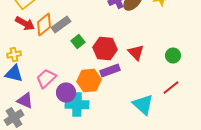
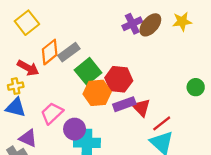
red arrow: (25, 24) -> (28, 68), moved
green square: (78, 42) -> (88, 71), size x1.6
red triangle: (136, 52) -> (141, 108), moved
orange hexagon: (89, 80) -> (97, 93), moved
red line: (171, 88) -> (162, 123), moved

